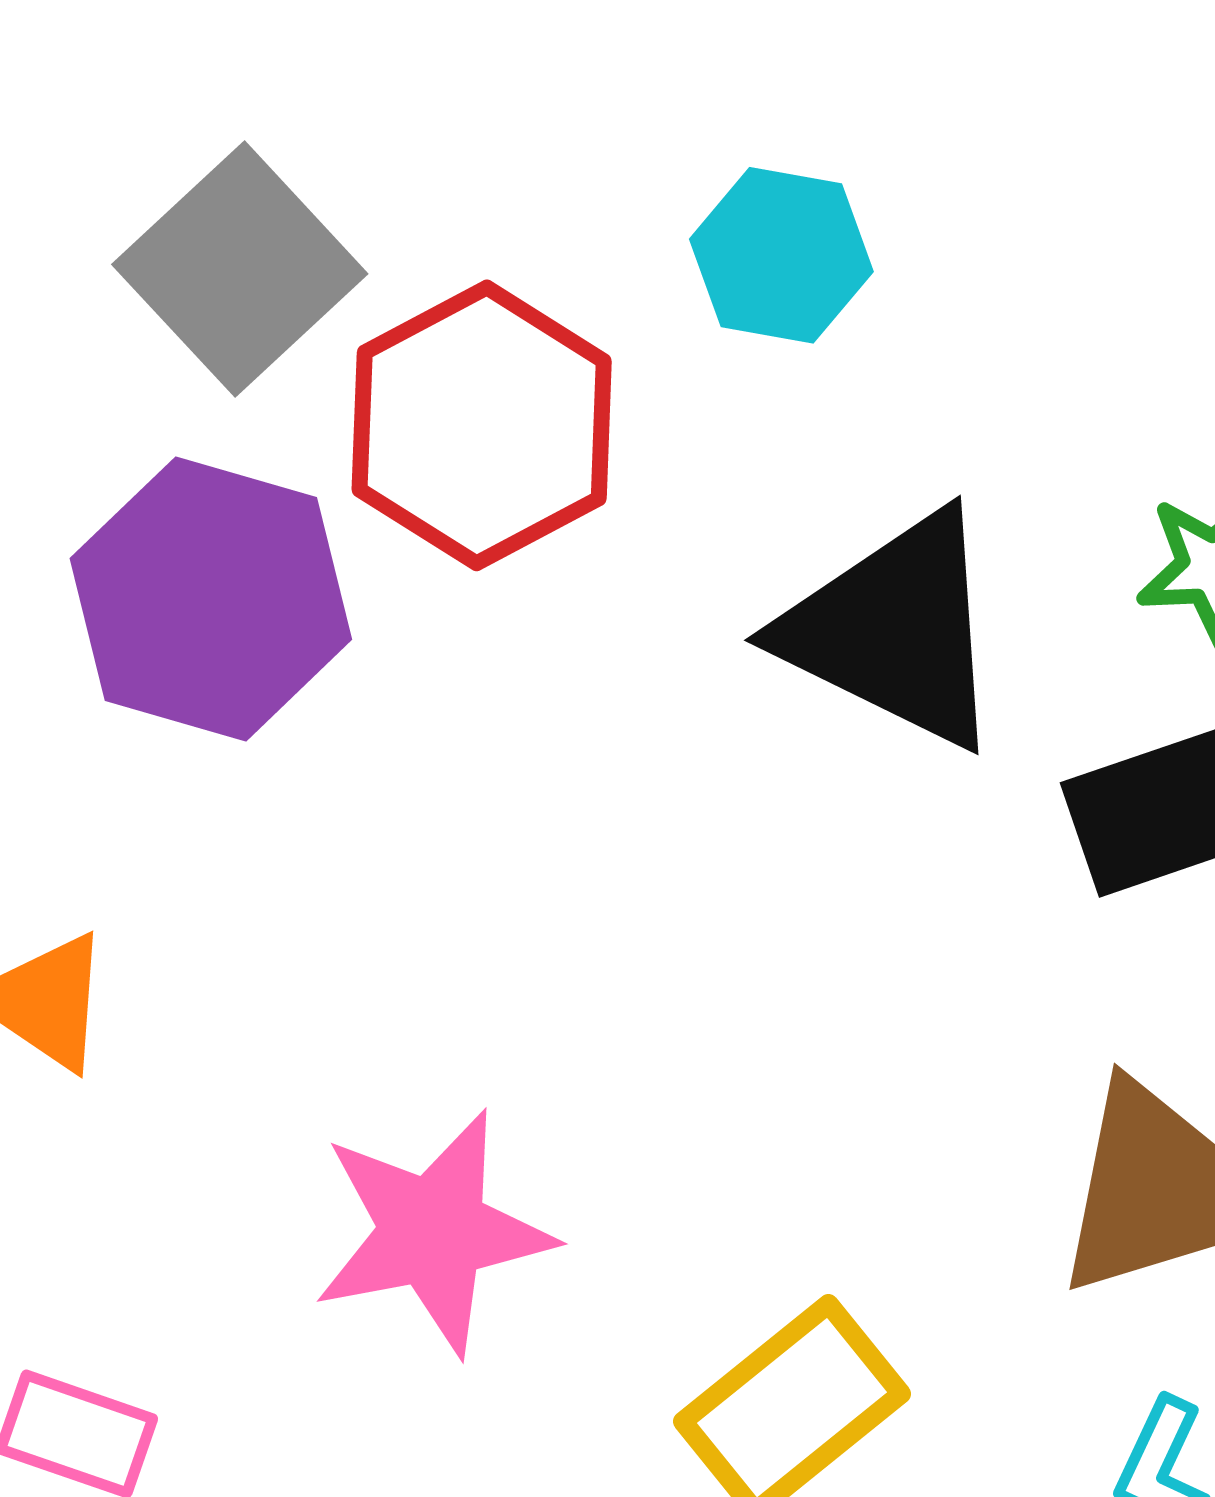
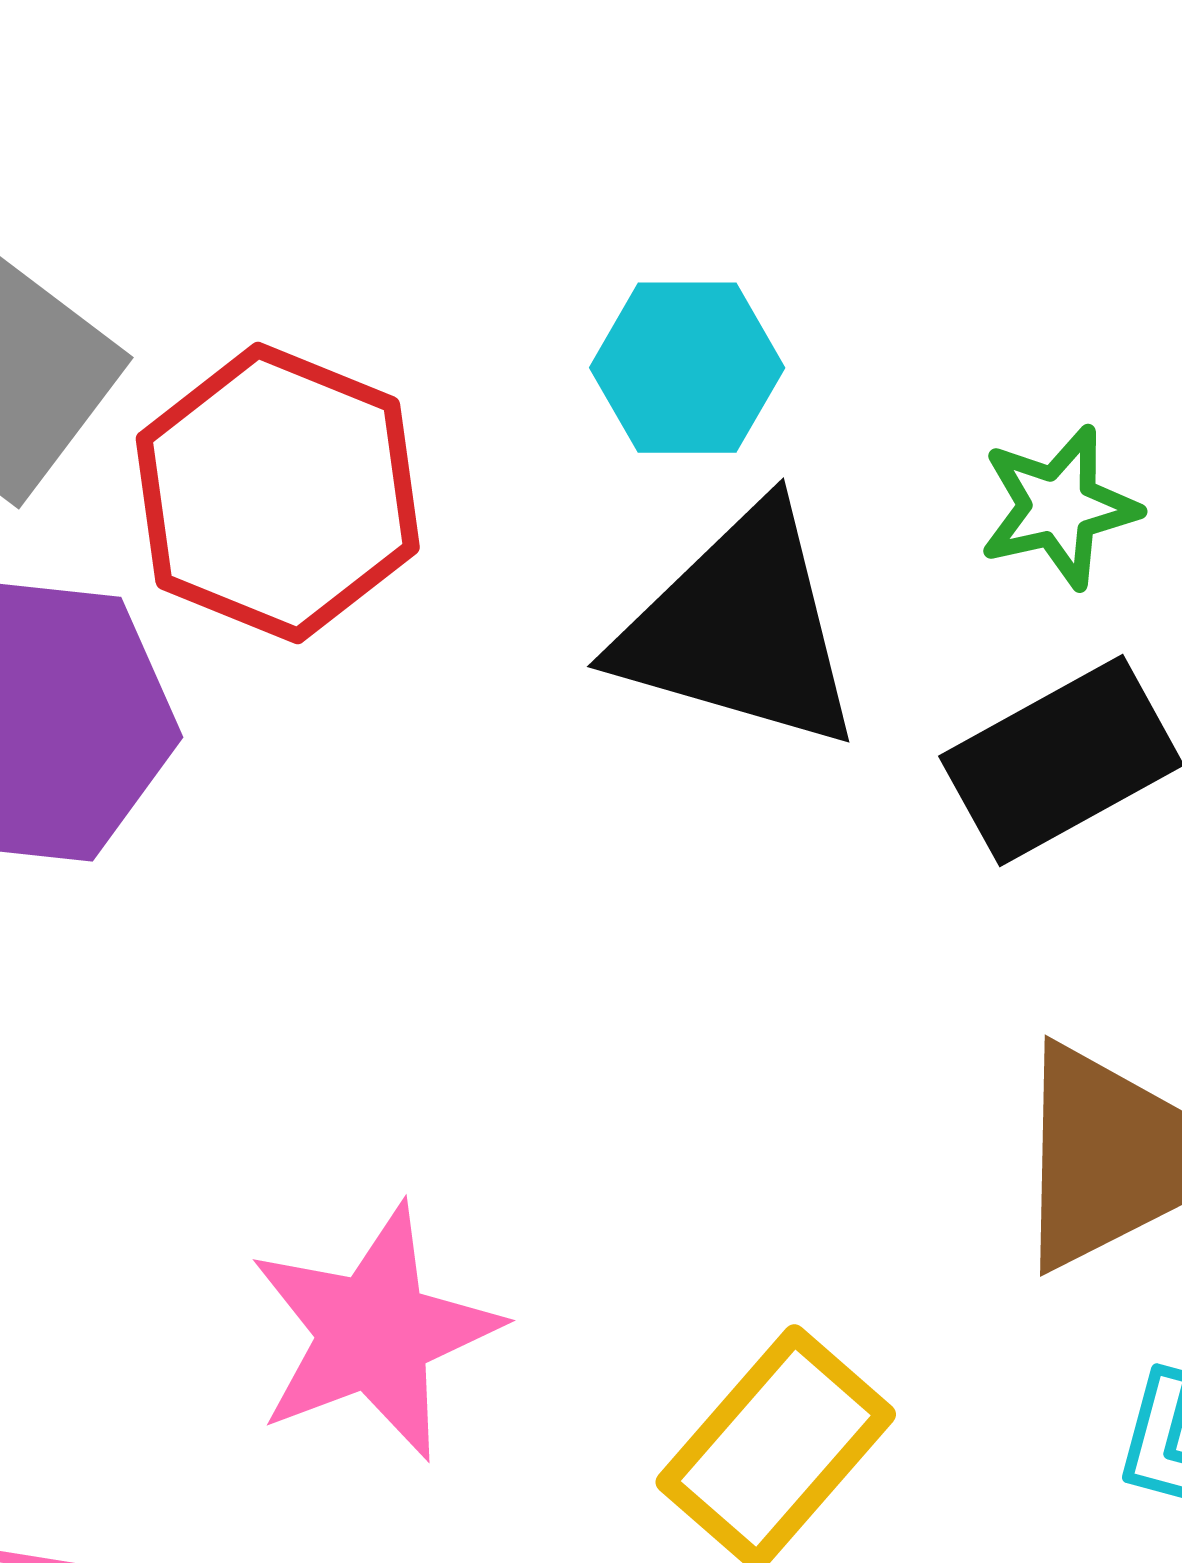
cyan hexagon: (781, 255) -> (687, 368), moved

